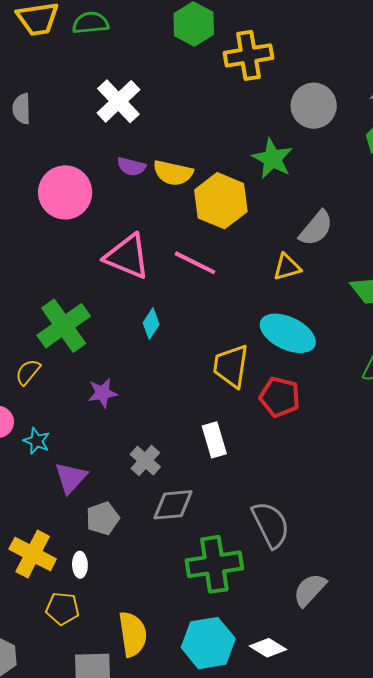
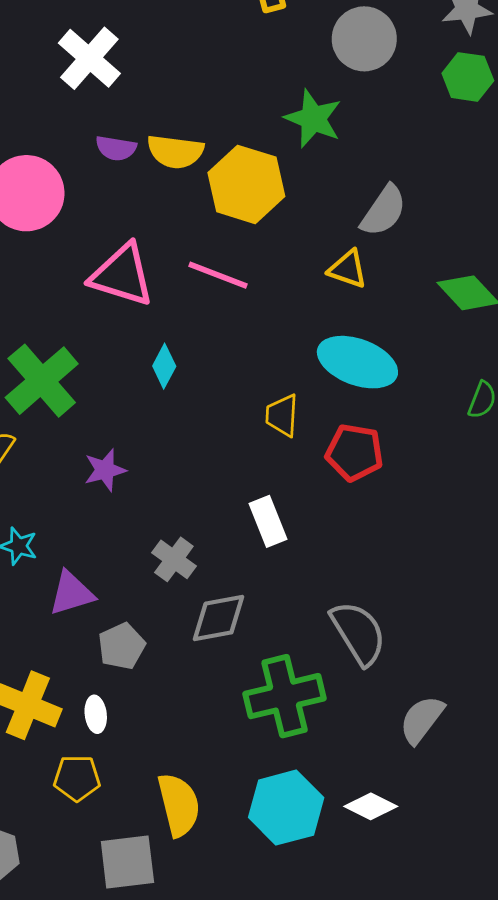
yellow triangle: (287, 267) -> (348, 269), turned 40
yellow trapezoid: (231, 366) -> (282, 415), size x0.7
purple triangle: (71, 478) -> (71, 593), turned 36

